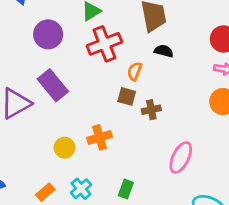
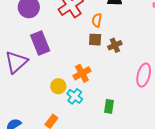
purple rectangle: (53, 85) -> (40, 43), turned 30
cyan cross: (81, 189) -> (75, 96), moved

